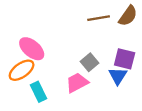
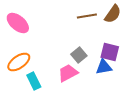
pink ellipse: (32, 49) -> (18, 23), moved
blue triangle: (118, 76) -> (104, 67), turned 48

